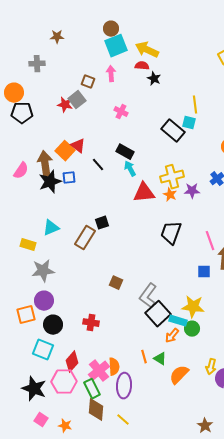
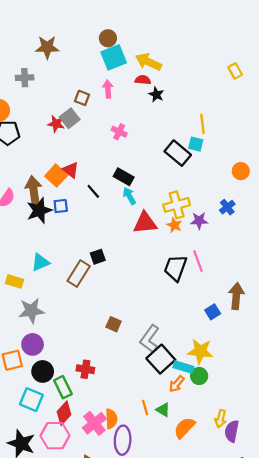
brown star: (57, 37) -> (47, 47), size x1.5
pink line: (210, 241) -> (198, 261), moved
blue square: (204, 272) -> (213, 312), turned -32
green rectangle: (92, 389) -> (63, 387), moved

